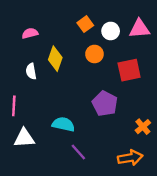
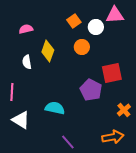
pink triangle: (139, 29) -> (115, 15), moved
red square: (129, 70) -> (112, 73), moved
white triangle: (24, 138) -> (21, 120), turned 36
purple line: (78, 152) -> (68, 142), moved

